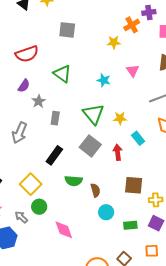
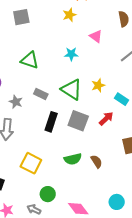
gray star: (39, 101) -> (16, 102), moved
gray rectangle: (55, 118) -> (41, 94), moved, turned -56
red arrow: (118, 152) -> (106, 119), turned 70
black rectangle: (54, 155) -> (51, 122), moved
yellow square: (31, 184) -> (31, 163), moved
cyan circle: (106, 212) -> (117, 202), moved

